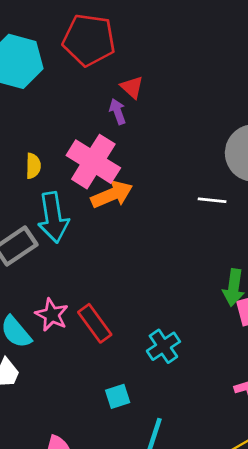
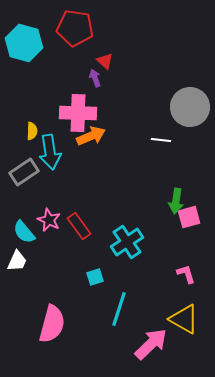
pink cross: (93, 162) -> (78, 113), turned -30
yellow semicircle: (33, 166) -> (32, 131), moved
cyan cross: (163, 346) -> (127, 242), size x1.4

